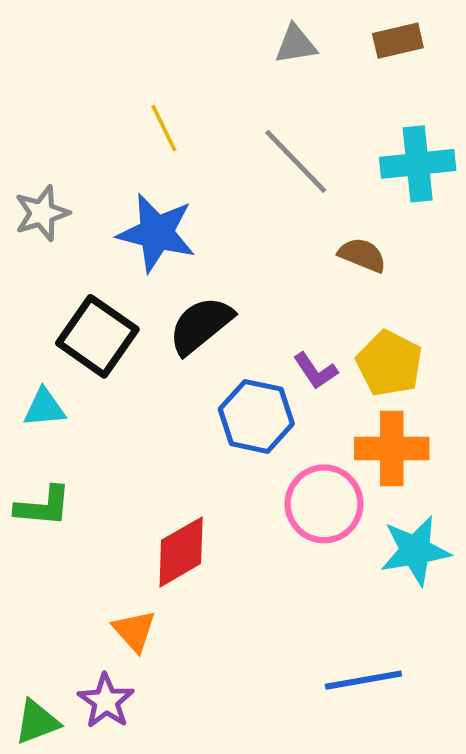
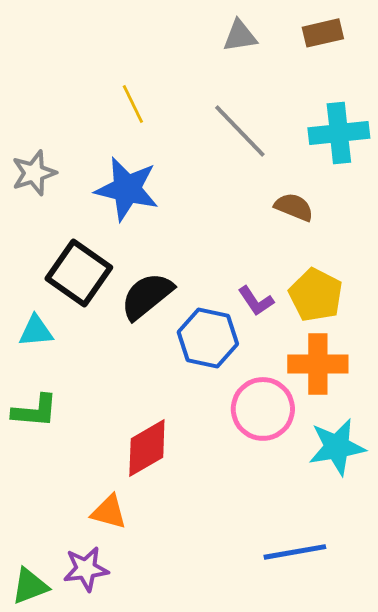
black semicircle: (201, 325) -> (147, 296), moved
orange triangle: (134, 631) -> (109, 512), turned -33
purple star: (106, 701) -> (86, 569), turned 30

